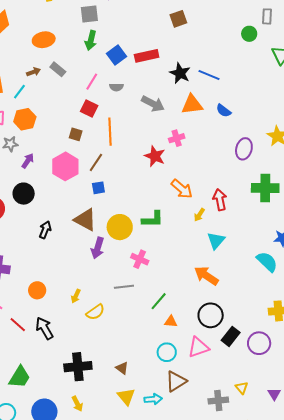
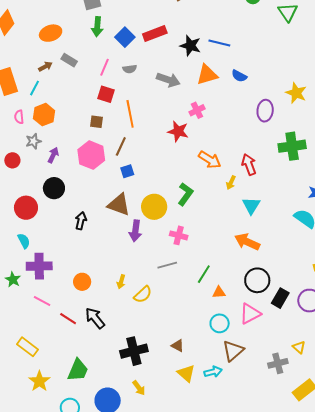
green L-shape: (153, 219) -> (185, 194), turned -45

